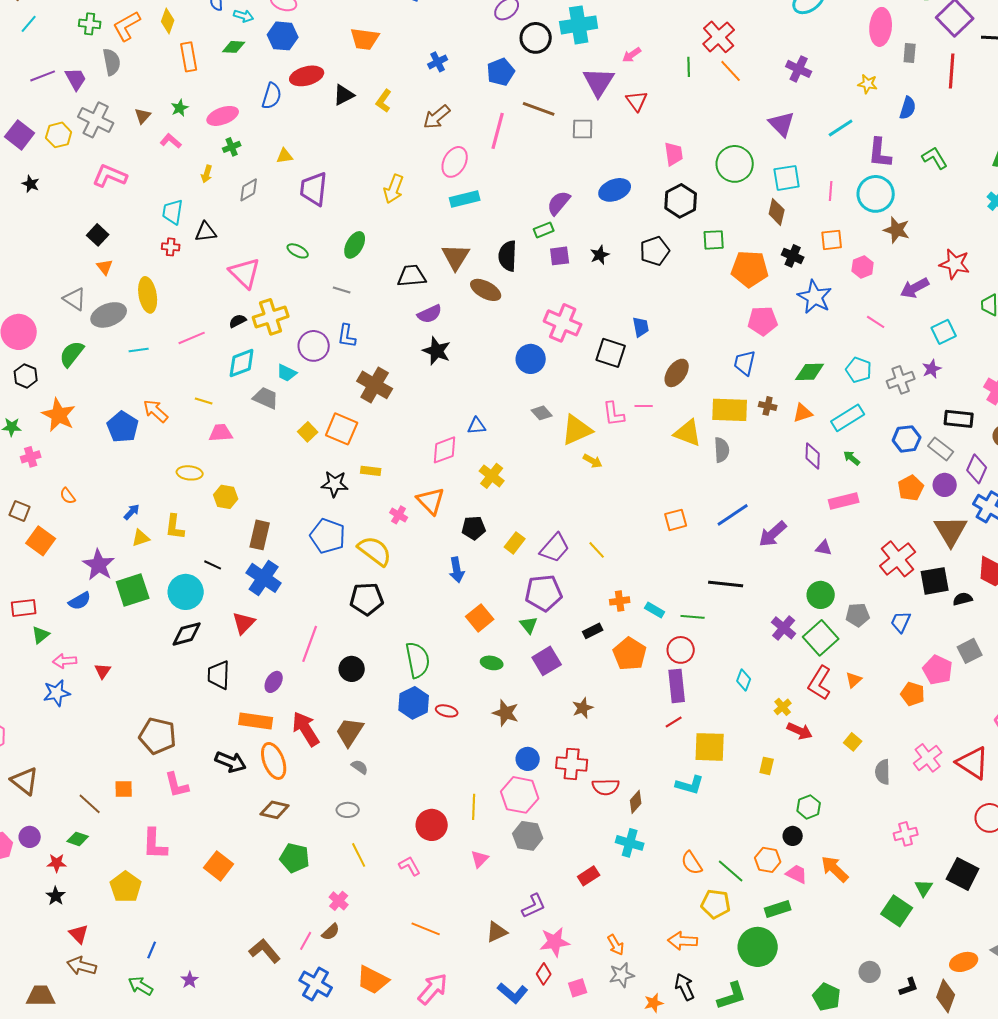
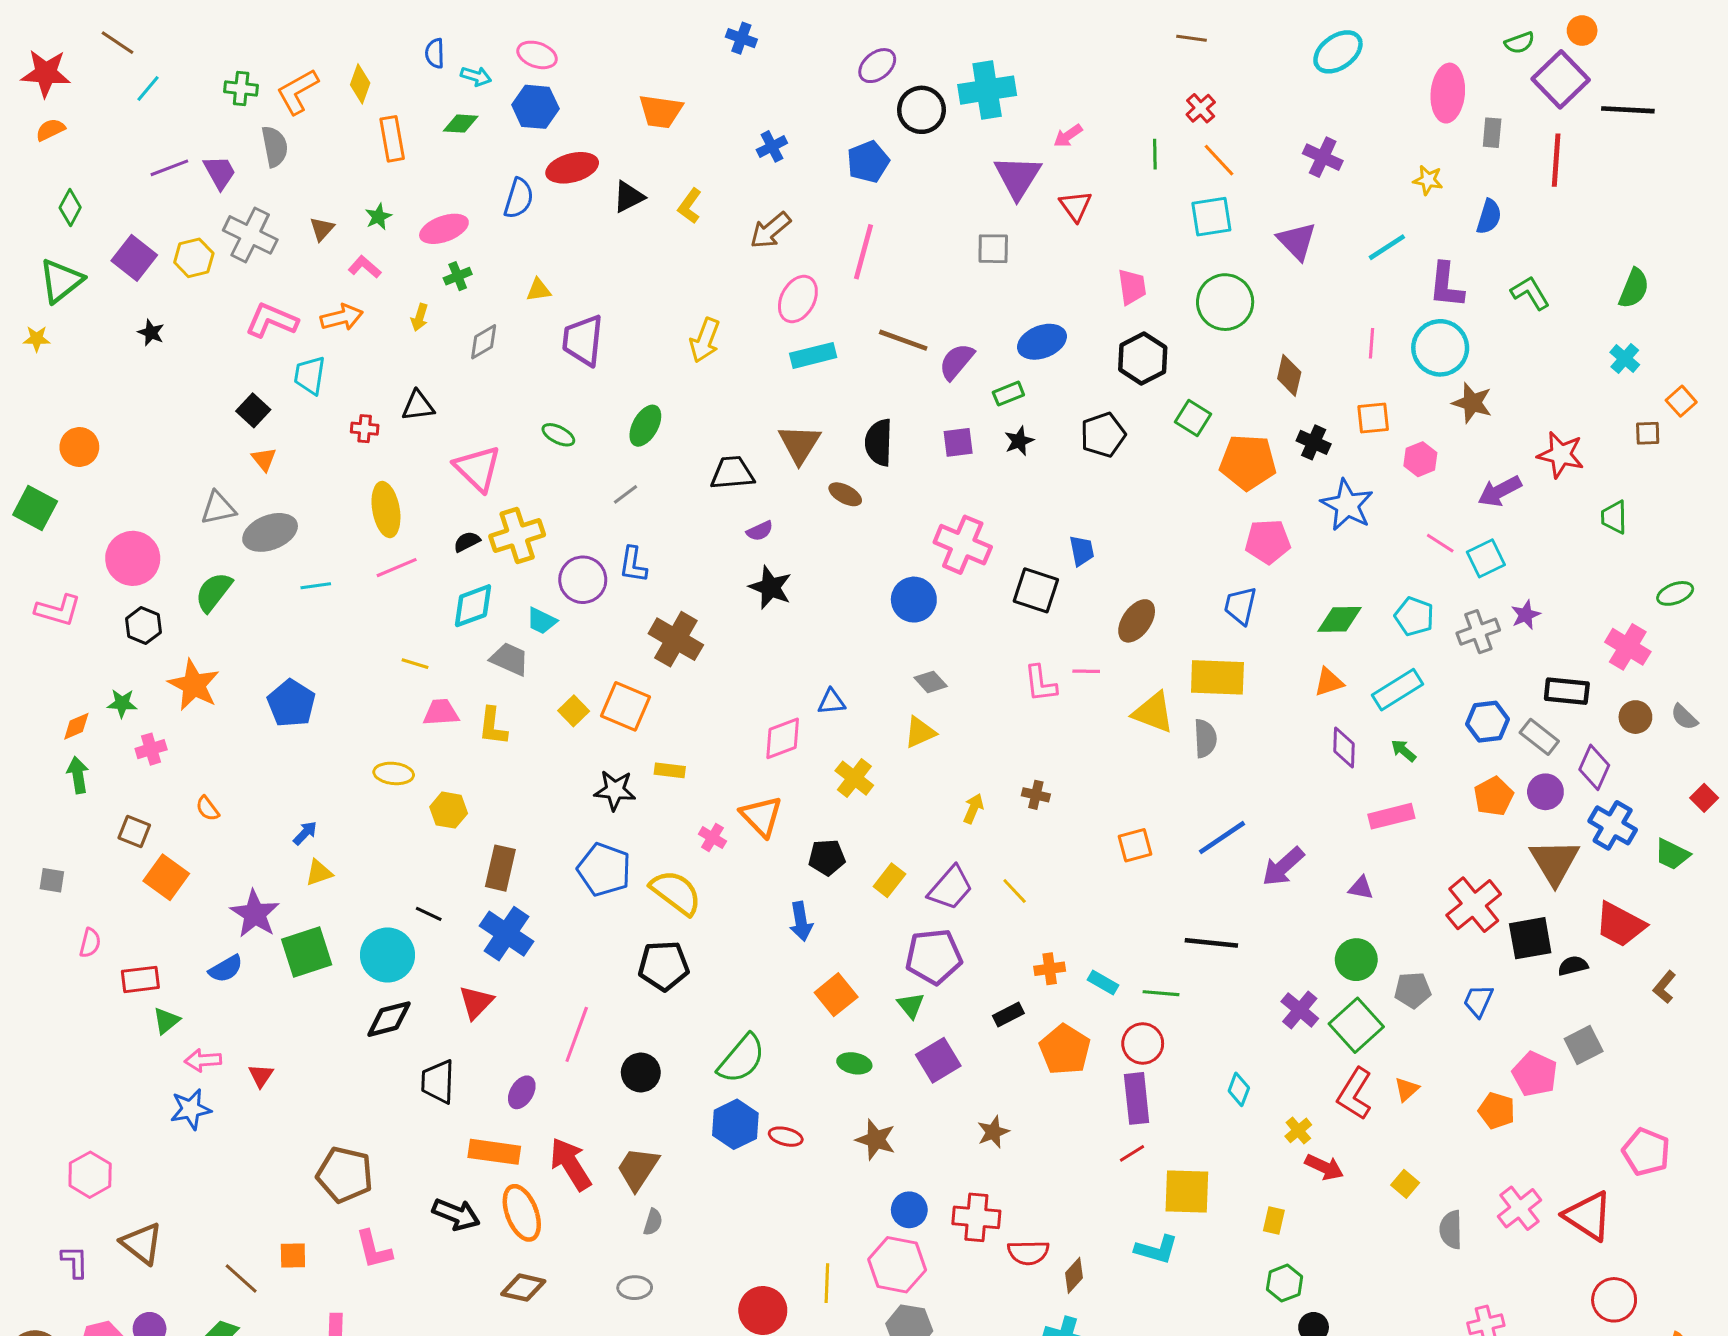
red cross: (719, 37) -> (1201, 108), size x0.6
brown line: (539, 109) -> (903, 340), moved
cyan square: (787, 178) -> (1211, 217), moved
cyan trapezoid: (173, 212) -> (310, 375), moved
green rectangle: (544, 230) -> (1008, 394), moved
green square: (714, 240) -> (1193, 418), turned 35
gray line: (342, 290) -> (626, 494), turned -54
brown ellipse: (486, 290) -> (845, 494), size x0.7
yellow ellipse: (148, 295) -> (386, 510), moved
gray triangle: (75, 299) -> (218, 508), turned -45
purple semicircle: (430, 314) -> (760, 531), size x0.7
cyan square: (944, 332) -> (1486, 558), moved
brown cross: (768, 406) -> (1036, 795), moved
orange arrow: (156, 411) -> (342, 317), moved, turned 124
yellow triangle: (577, 430) -> (920, 732), moved, size x0.7
yellow arrow: (593, 461) -> (973, 809), moved, turned -96
yellow L-shape: (175, 527) -> (493, 726), moved
green semicircle: (418, 660) -> (741, 1059), turned 51
gray semicircle: (360, 767) -> (653, 1222), turned 72
green hexagon: (809, 807) -> (1285, 1283), moved

